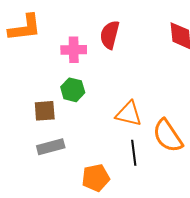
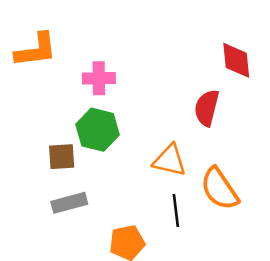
red semicircle: (110, 35) -> (207, 108), moved
green hexagon: (73, 90) -> (98, 130), size x1.4

